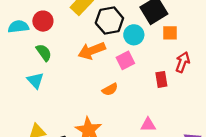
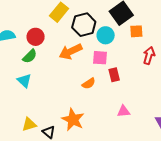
red circle: (43, 21) -> (36, 37), moved
green semicircle: (44, 53) -> (30, 56), turned 84
pink square: (125, 60) -> (100, 58), turned 35
red rectangle: (161, 79) -> (114, 75), moved

